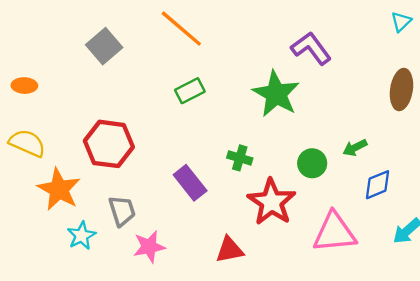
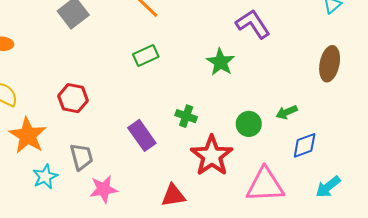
green star: (276, 94) -> (220, 62), size x0.7
red hexagon: (109, 144) -> (73, 98), size x0.7

